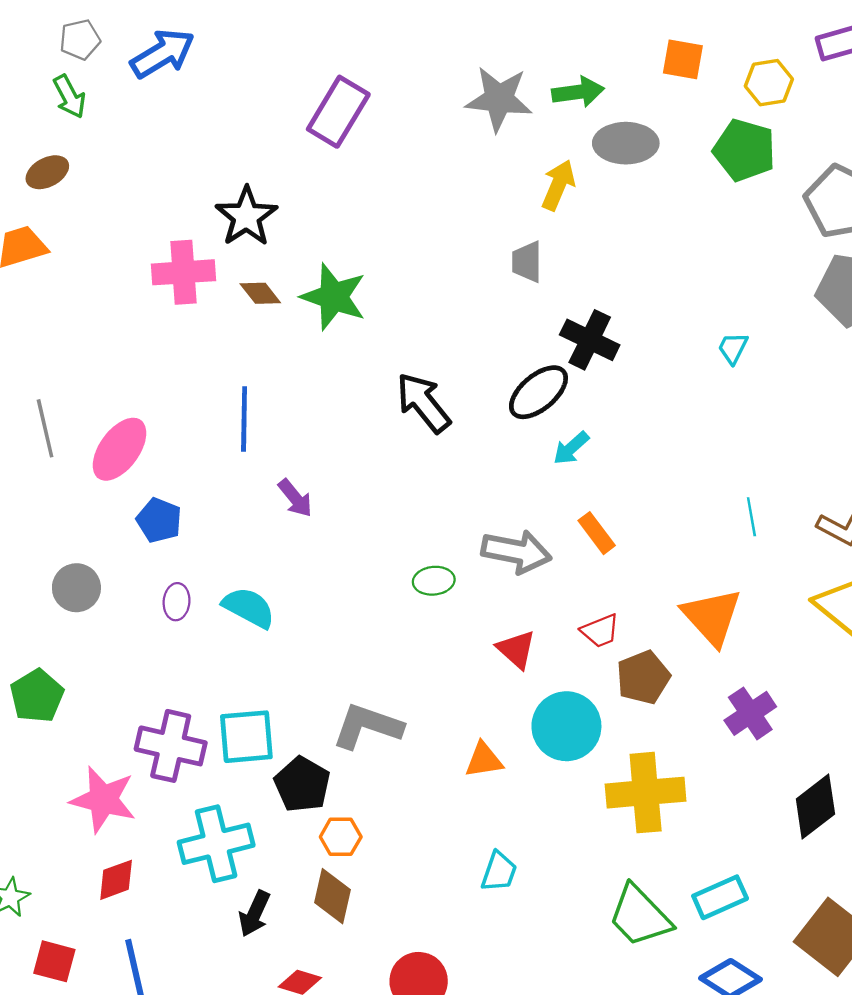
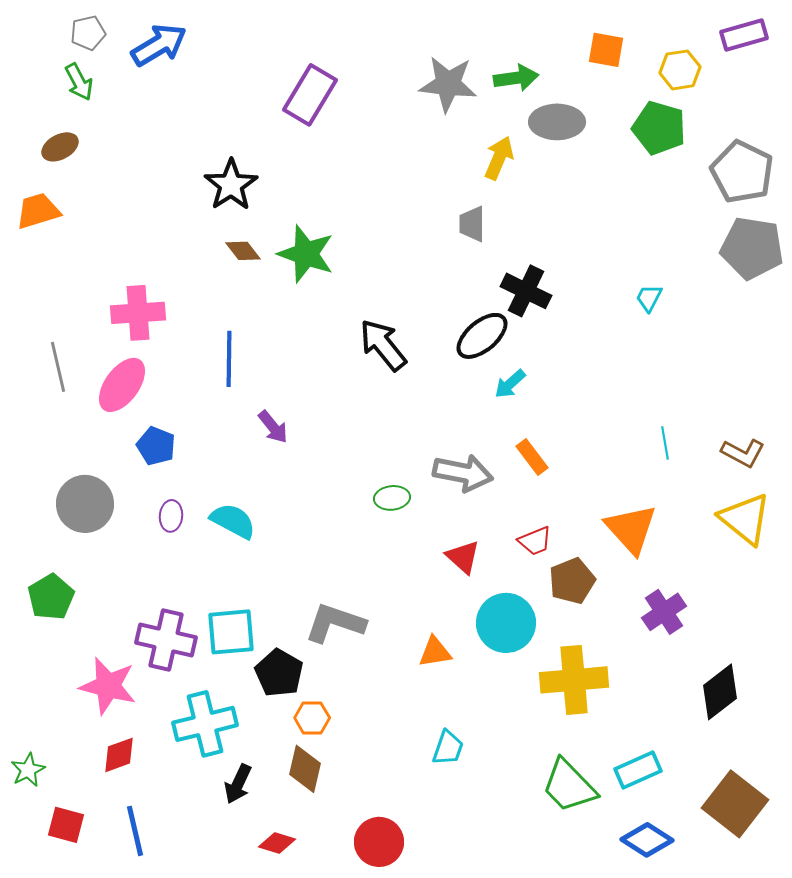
pink cross: (184, 272) -> (138, 313), moved
gray circle: (76, 588) -> (85, 504), size x1.4

